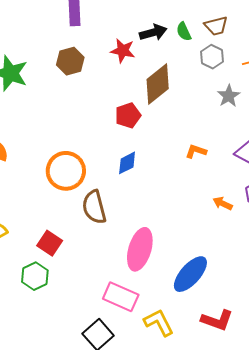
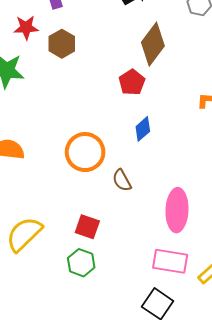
red star: (123, 51) -> (26, 27), moved
brown semicircle: (94, 207) -> (122, 180), size x0.7

